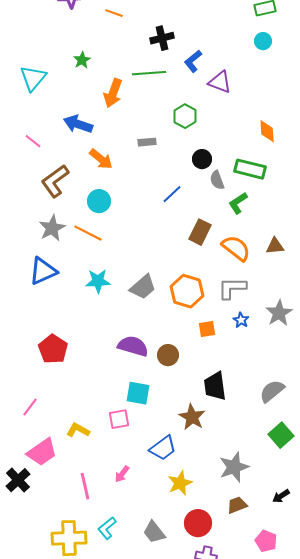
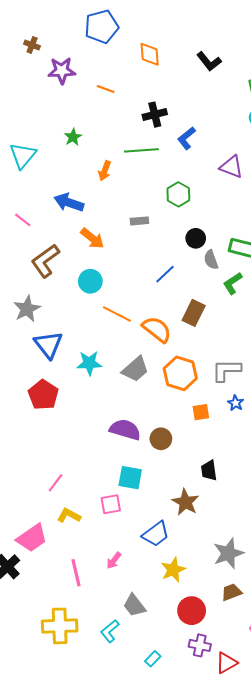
purple triangle: (220, 82) -> (231, 167), moved
orange arrow: (113, 93) -> (105, 171), size x0.7
gray star: (52, 228) -> (27, 309), moved
orange line: (88, 233) -> (117, 314), moved
orange semicircle: (236, 248) -> (157, 329), moved
blue triangle: (43, 271) -> (48, 345), moved, turned -44
red pentagon: (53, 349) -> (43, 395), moved
black trapezoid: (215, 386) -> (209, 470), size x0.7
pink line: (30, 407) -> (56, 483), moved
cyan L-shape: (107, 528) -> (110, 631), moved
gray trapezoid: (154, 532) -> (134, 605), moved

